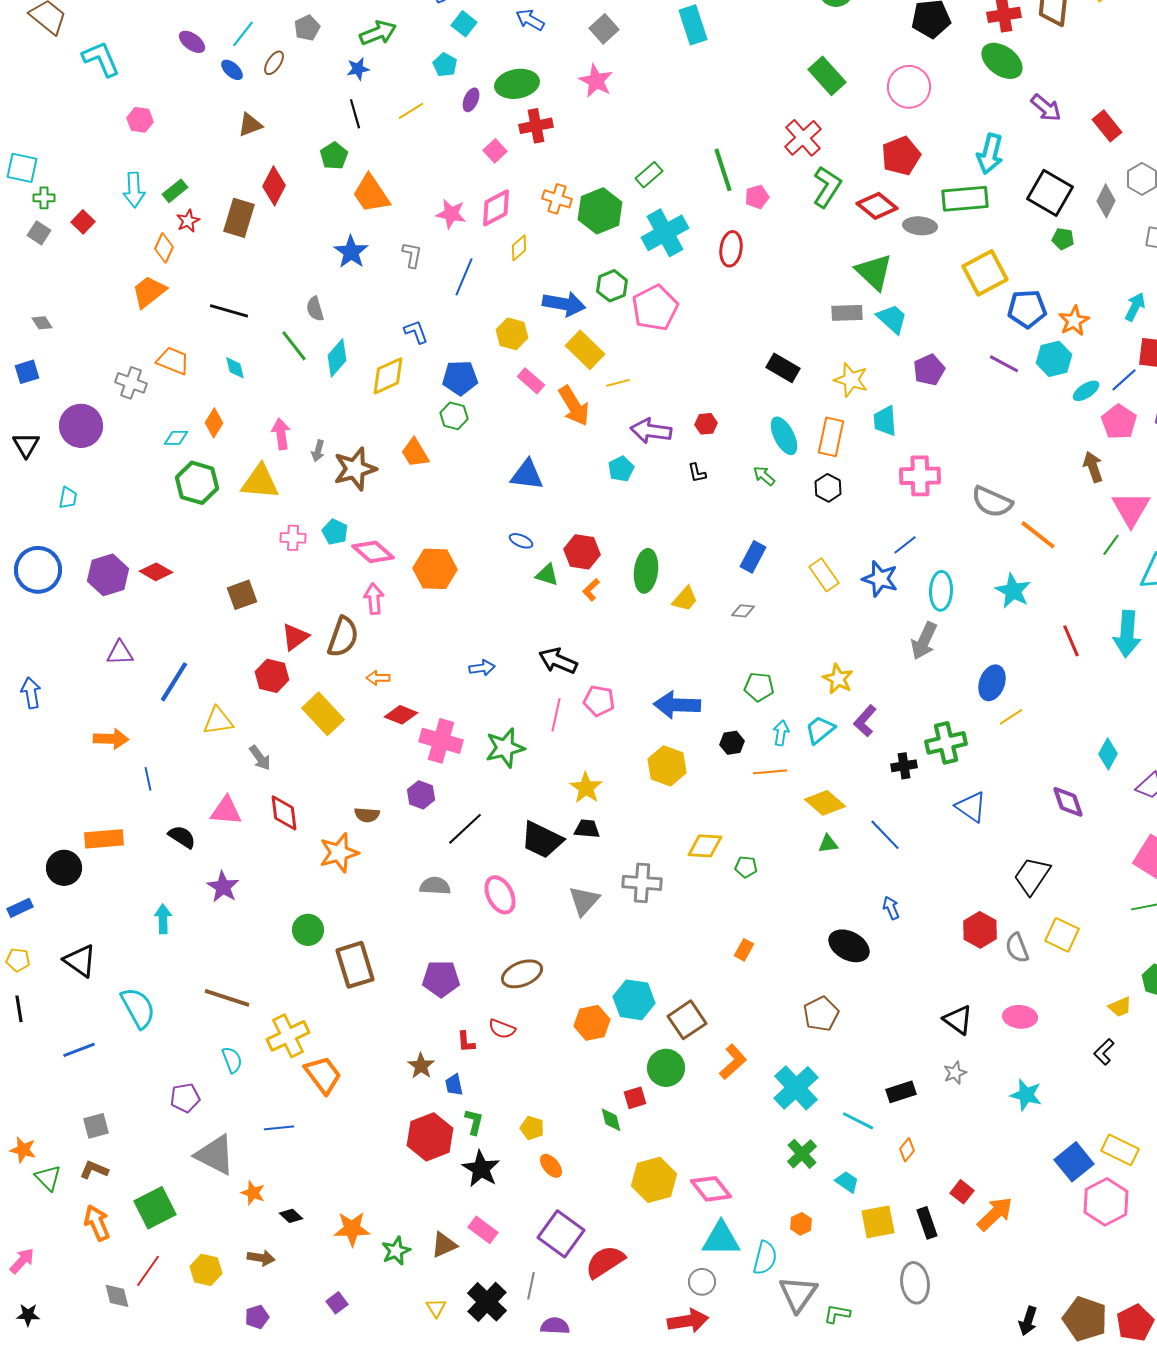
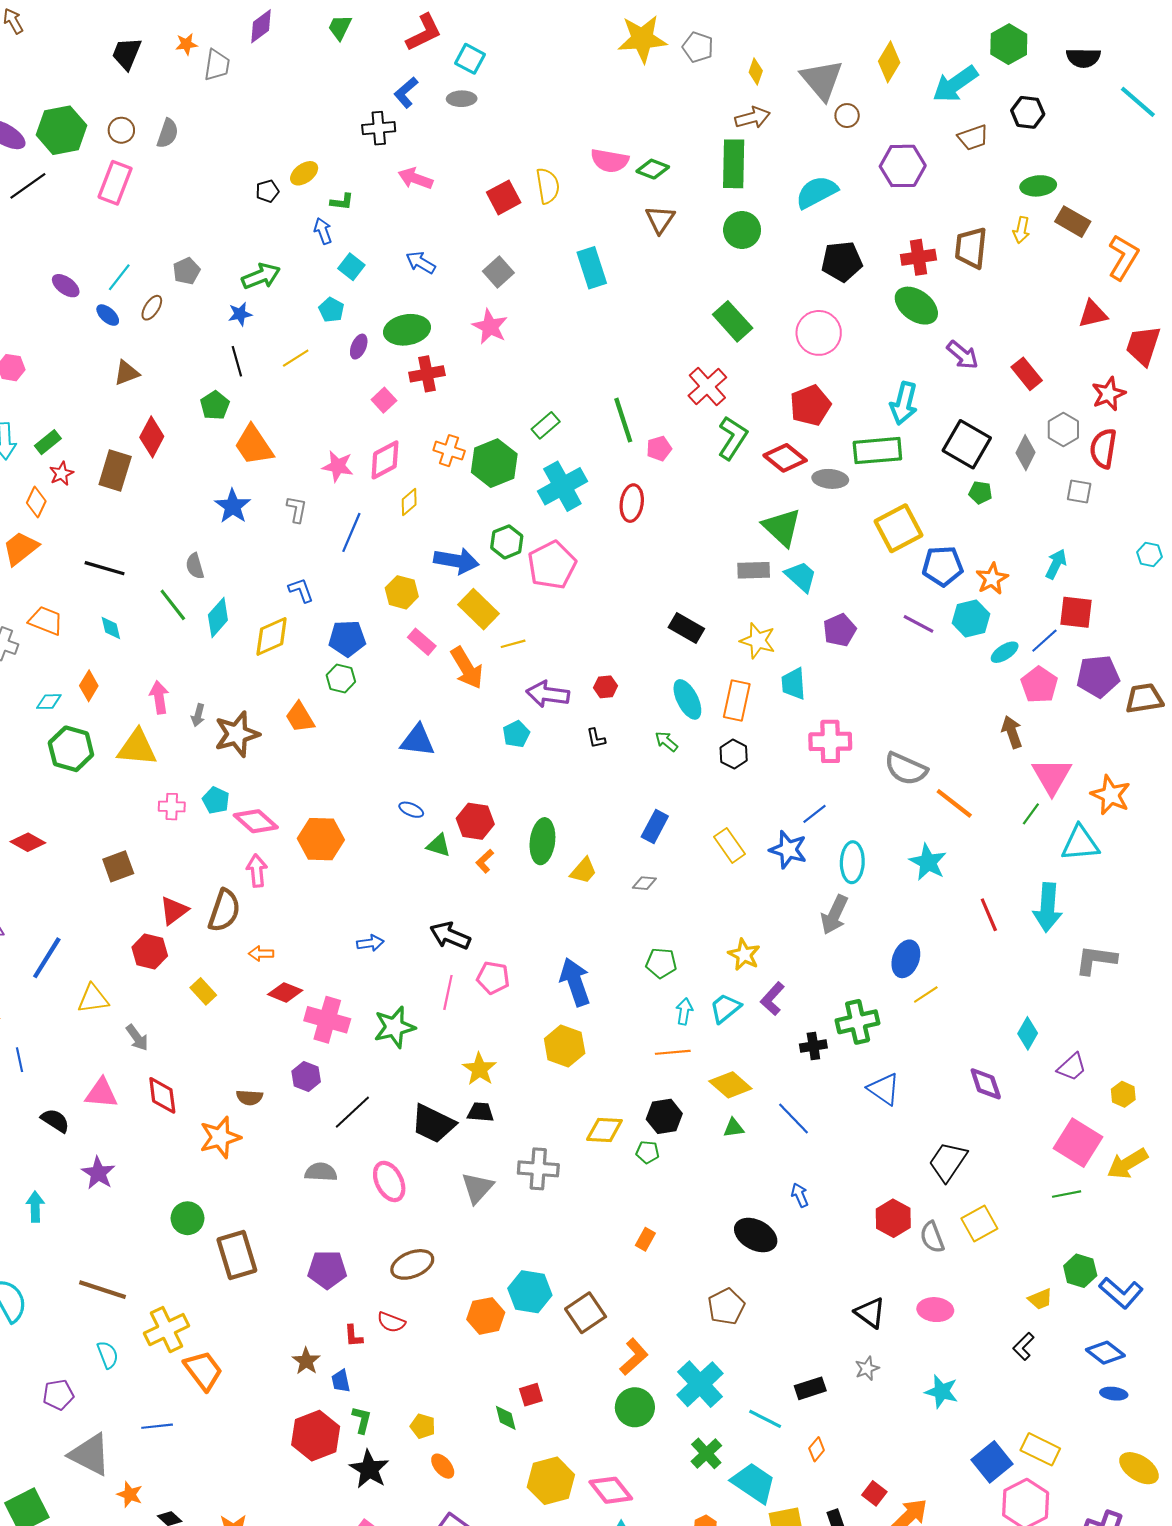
blue arrow: (677, 705) -> (575, 982), turned 69
yellow rectangle: (323, 714) -> (203, 991), size x0.6
black hexagon: (732, 743) -> (664, 1116), moved, size x1.4
yellow square: (1062, 935) -> (979, 1223), turned 36
green circle: (666, 1068) -> (635, 1407), moved
cyan trapezoid: (847, 1182) -> (754, 1483), size x1.8

